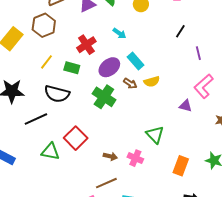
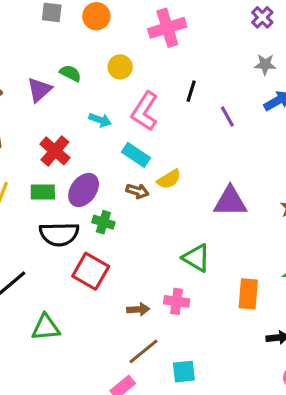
purple ellipse: (109, 67) -> (84, 190), moved
pink L-shape: (204, 86) -> (145, 111), moved
black semicircle: (57, 94) -> (59, 234), moved
green cross: (104, 97) -> (103, 222), size x0.6
purple triangle: (186, 106) -> (230, 201), size x1.6
red square: (76, 138) -> (91, 271), moved

